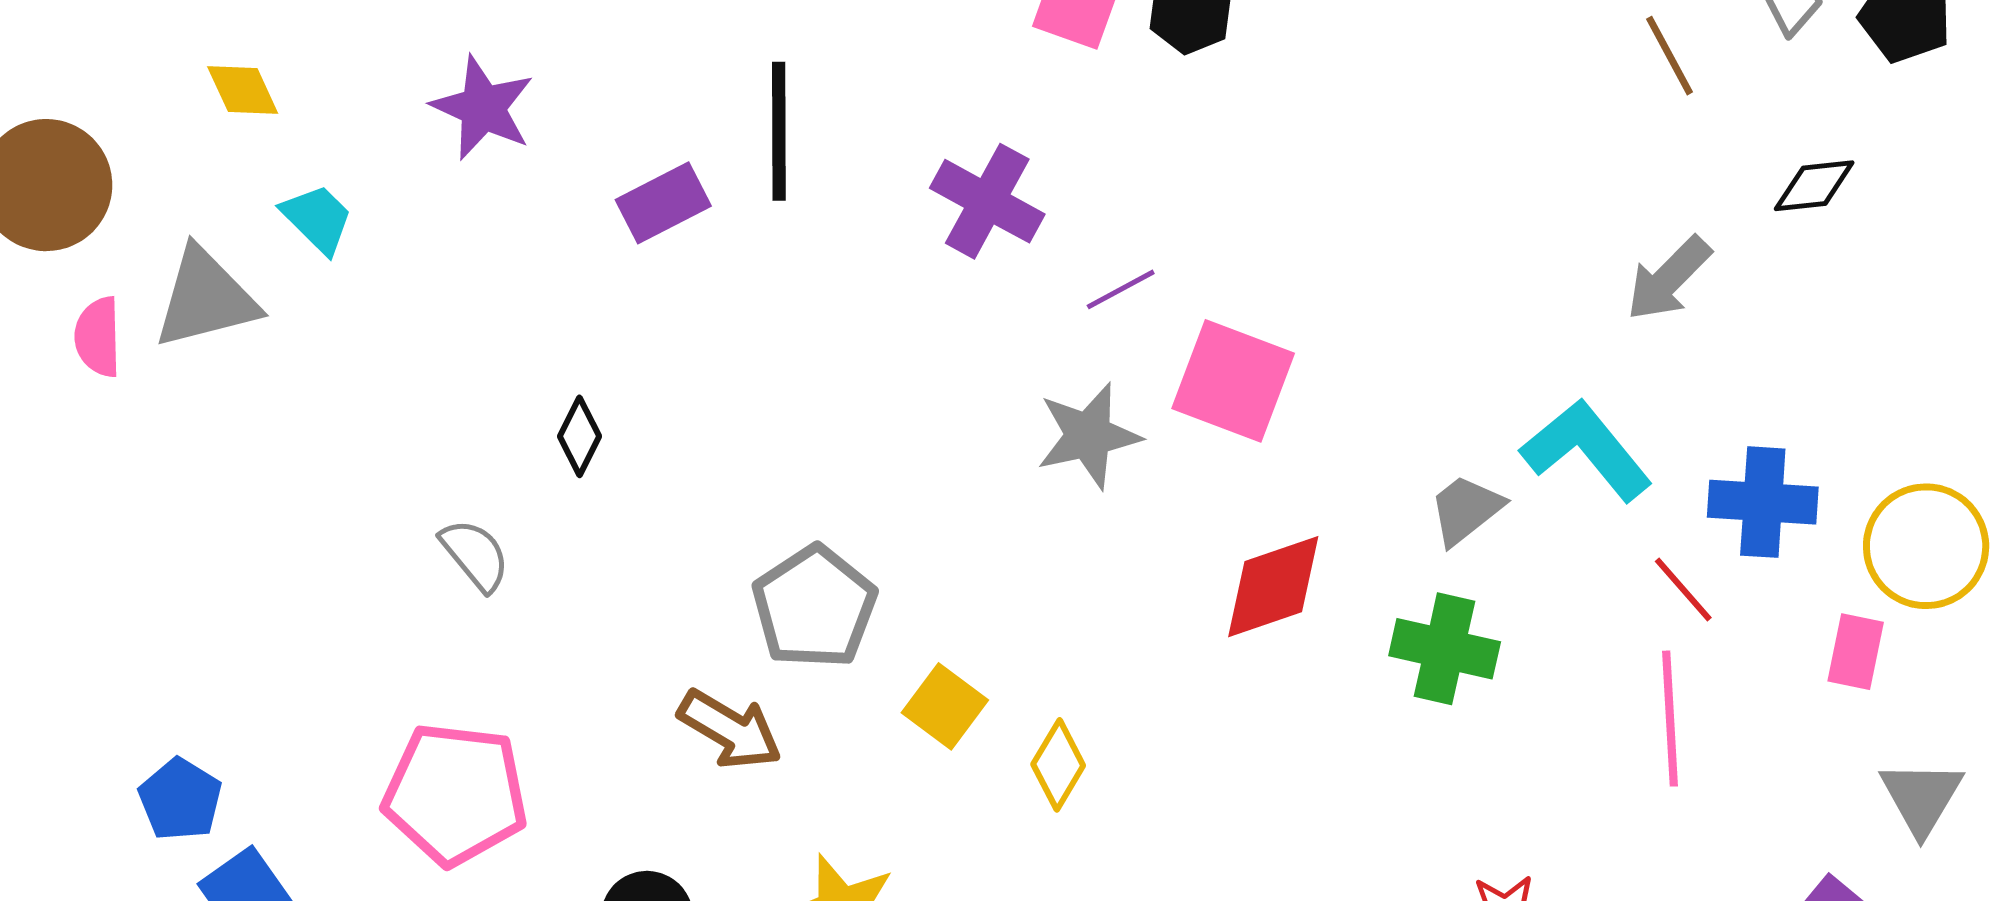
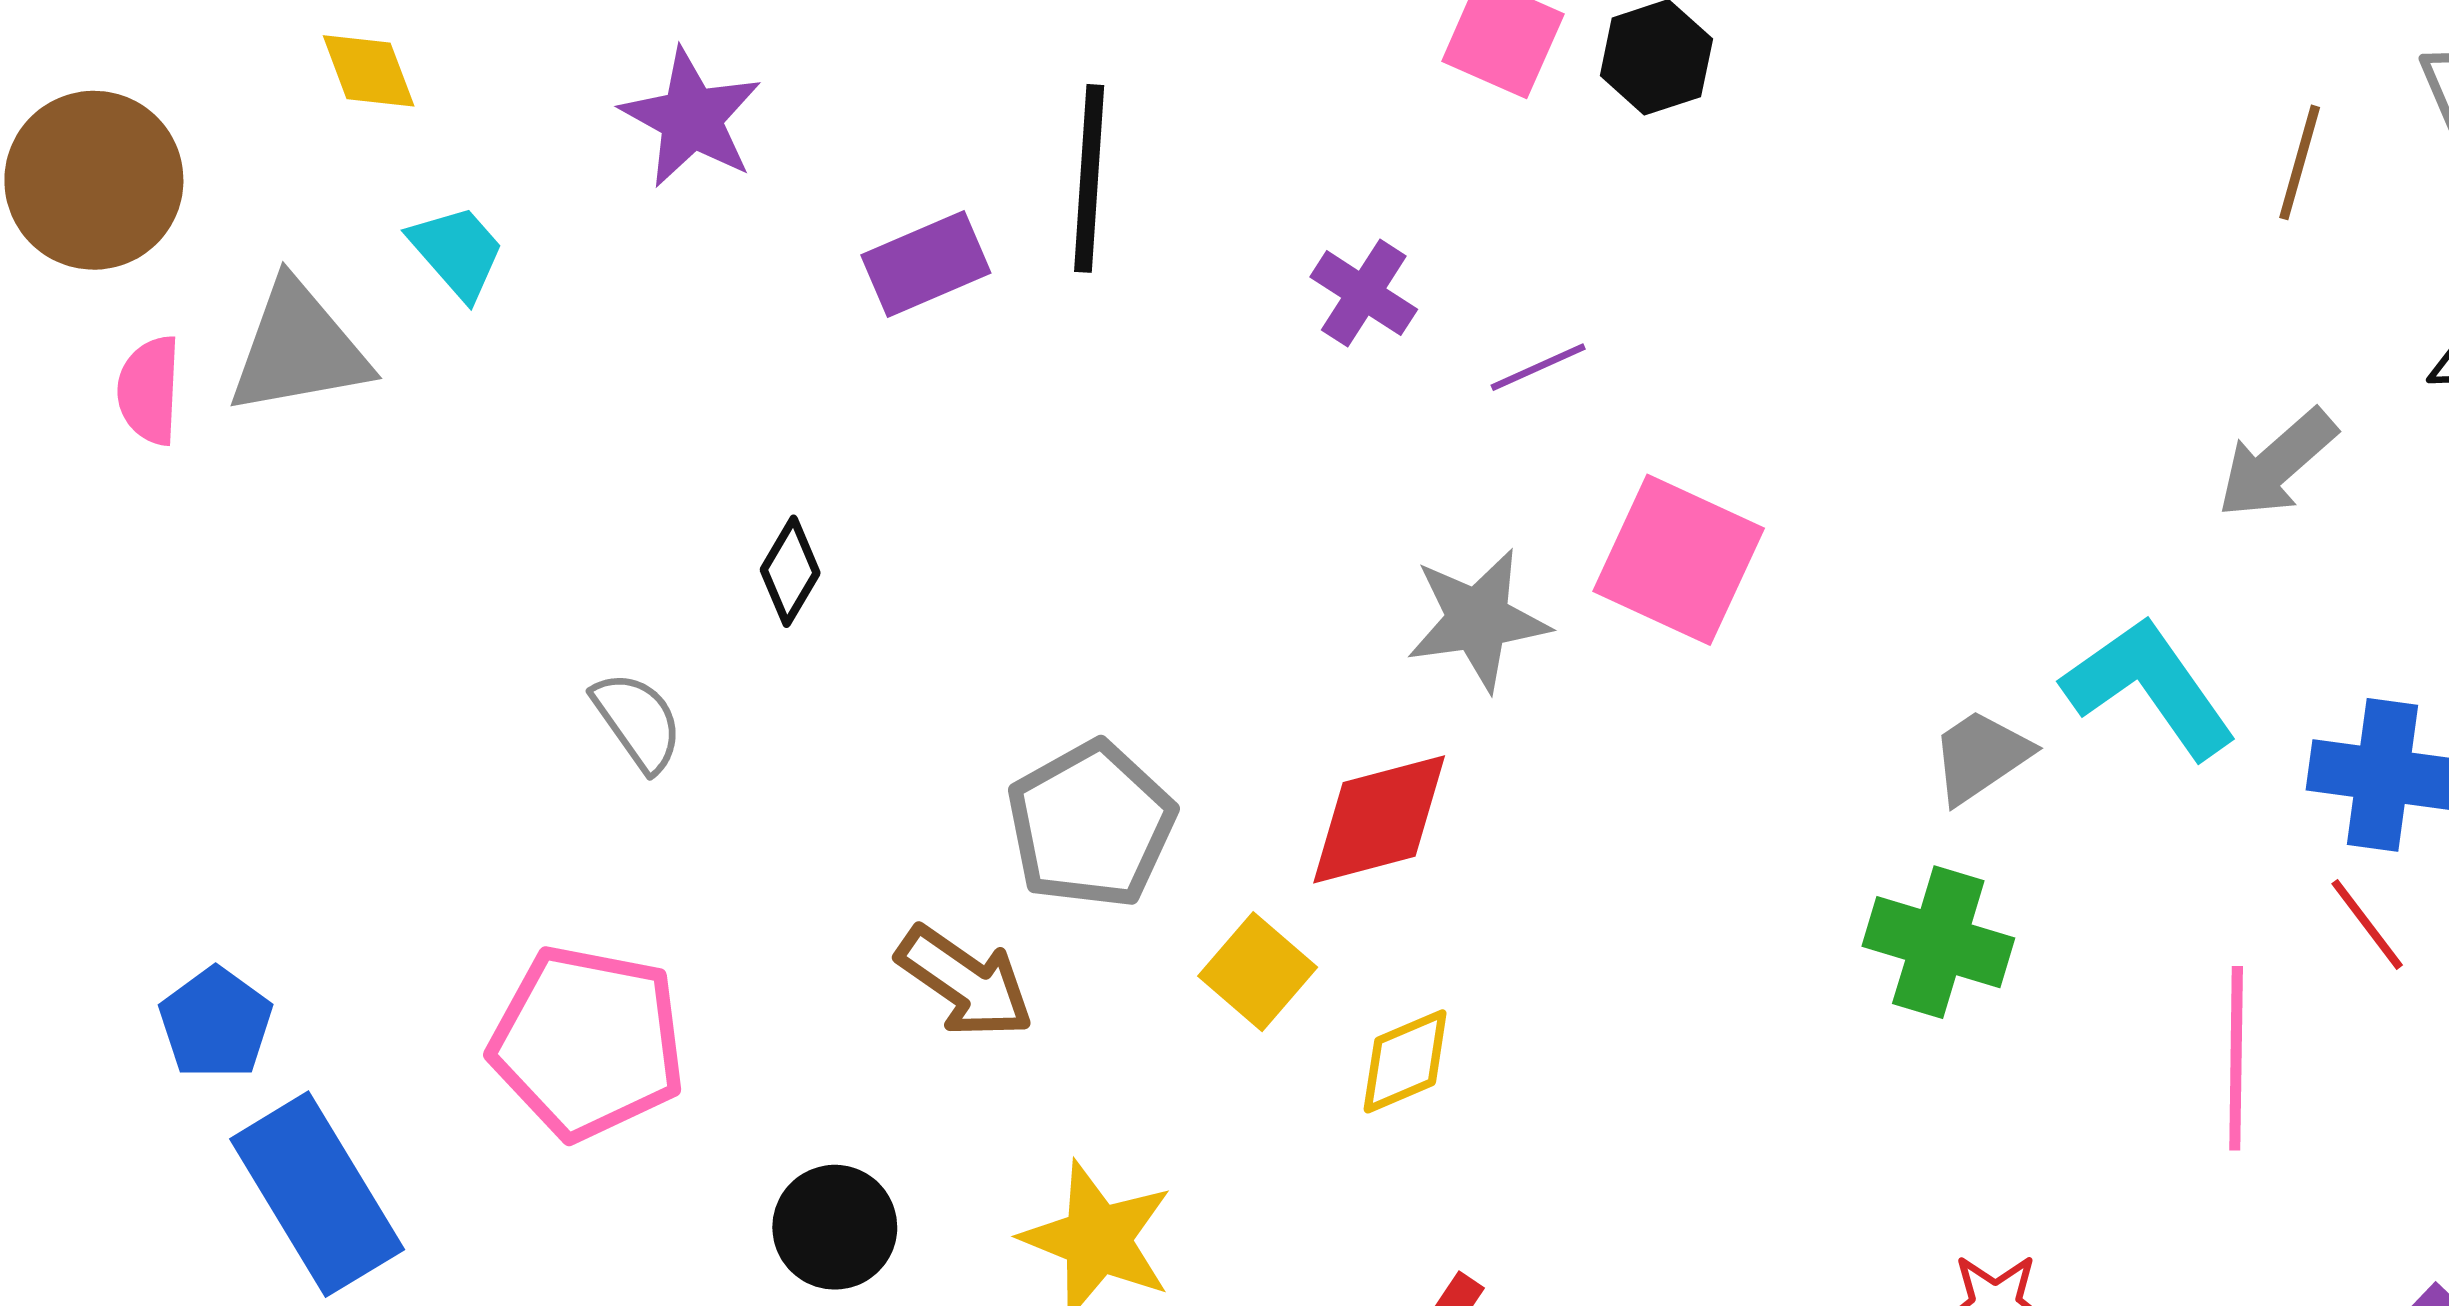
brown line: (1669, 56) -> (2300, 162), turned 40
purple cross: (987, 201) -> (1364, 293), size x0.7
purple line: (1121, 289) -> (1538, 367), moved
red diamond: (1273, 587) -> (1379, 819), moved
red line: (1683, 590) -> (2367, 924), moved
yellow diamond: (1058, 765) -> (1405, 1061), turned 32

